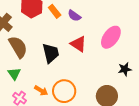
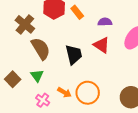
purple semicircle: (74, 16) -> (105, 22), moved, turned 144

